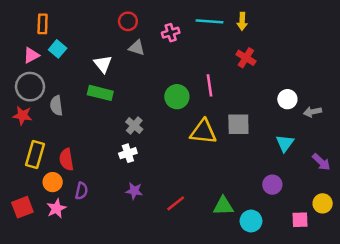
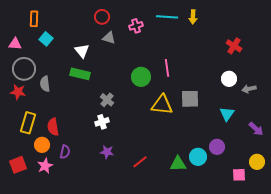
pink triangle: (31, 55) -> (15, 44), moved, turned 32
red cross: (246, 58) -> (234, 46), moved
cyan circle: (251, 221) -> (198, 157), moved

